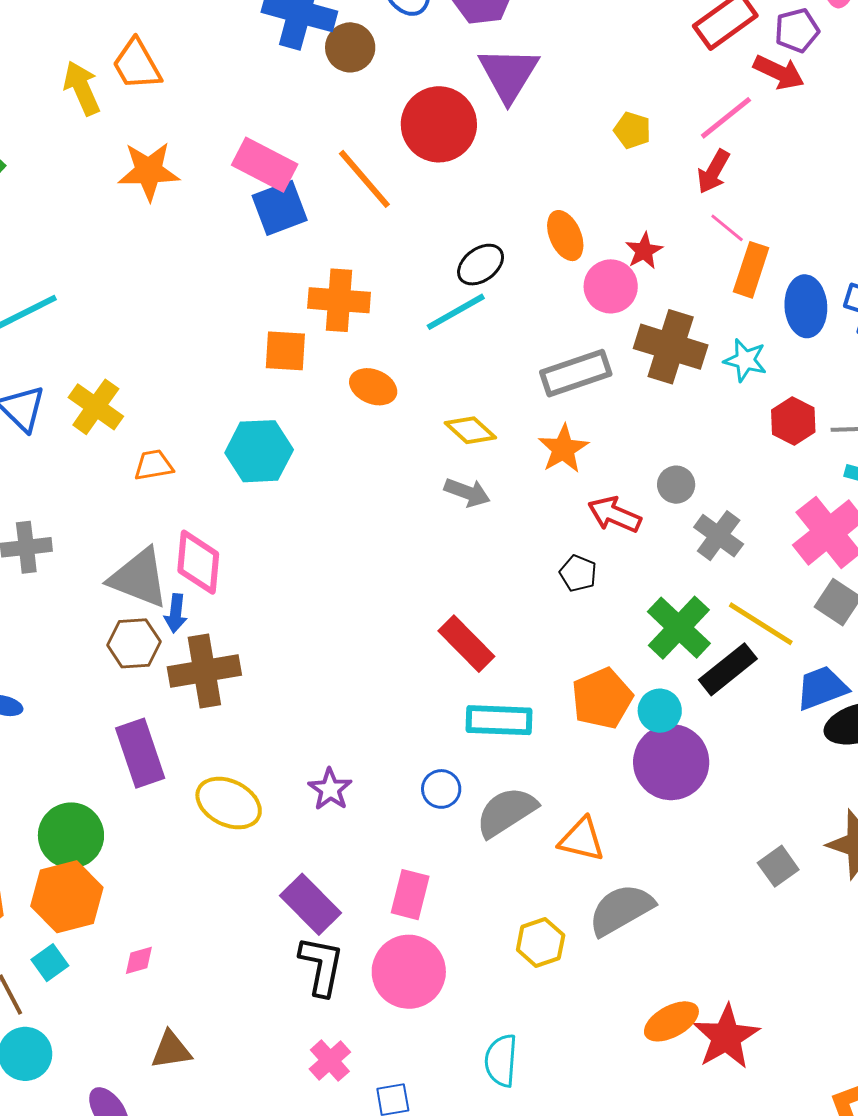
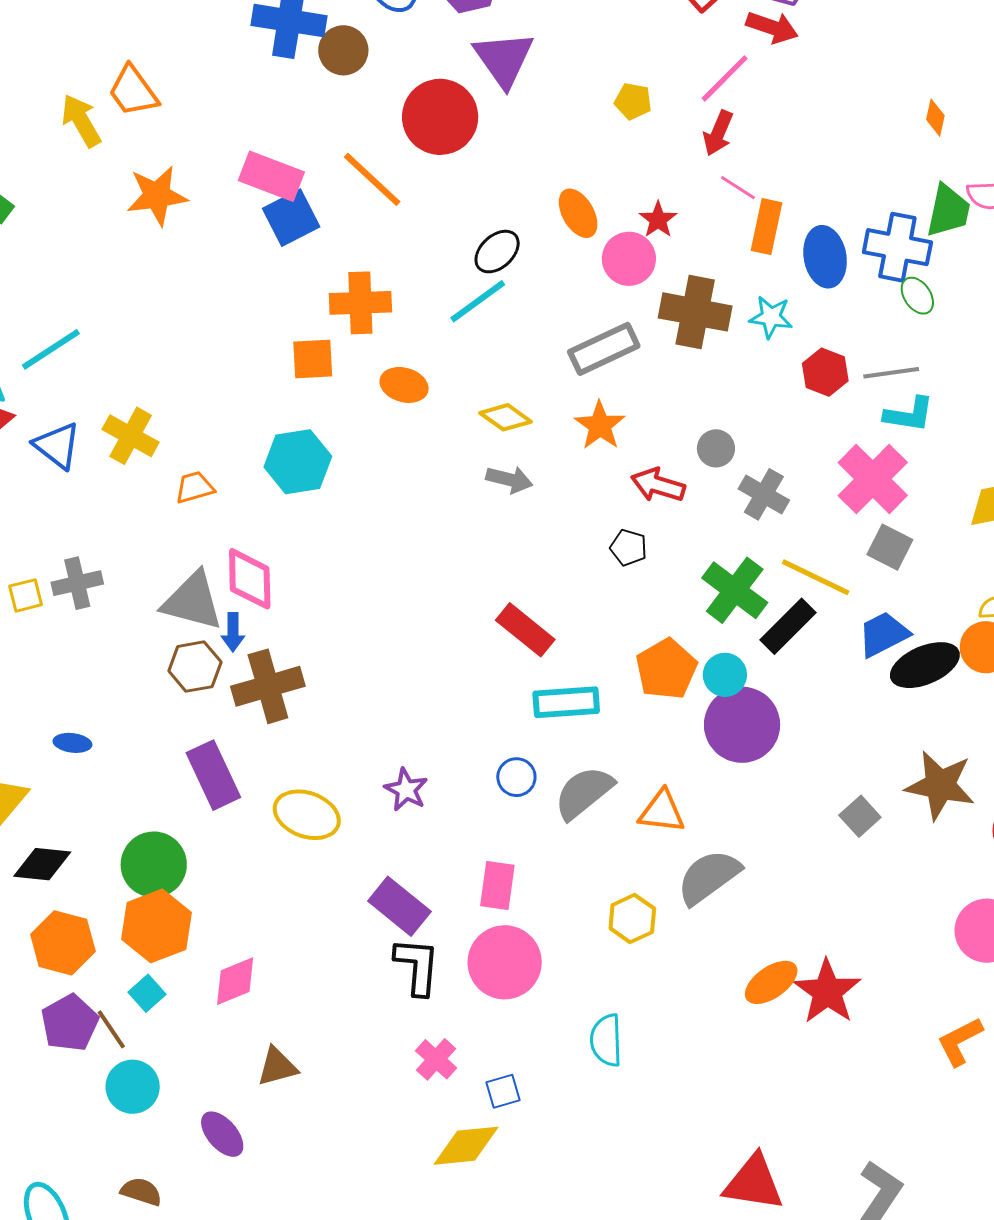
pink diamond: (139, 960) -> (235, 981), size x1.6

